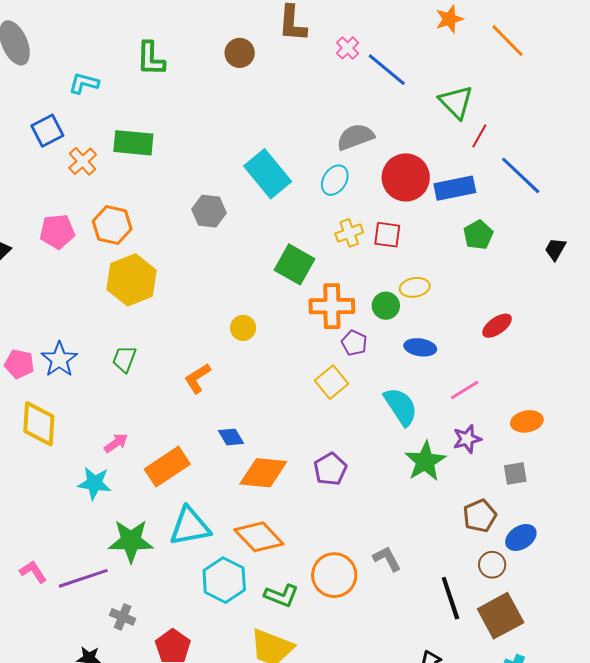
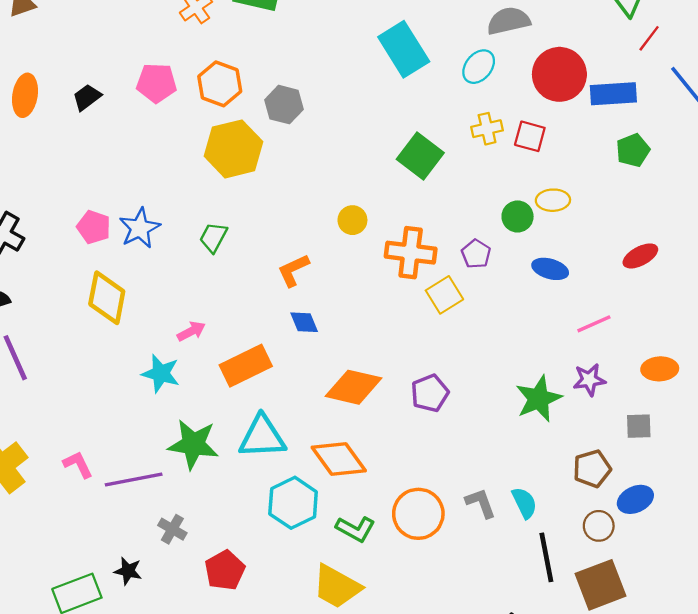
gray hexagon: (209, 211) -> (284, 105), moved
orange cross: (332, 306) -> (411, 253), moved
cyan semicircle: (401, 407) -> (524, 503), moved, size x0.7
blue diamond: (231, 437) -> (304, 322), moved

